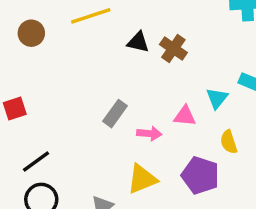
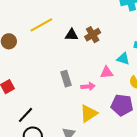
brown cross: (173, 49) -> (93, 35), turned 35
cyan triangle: (217, 98) -> (123, 59), turned -40
gray rectangle: (115, 114) -> (66, 79), turned -42

